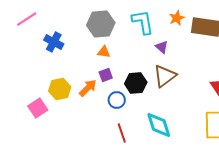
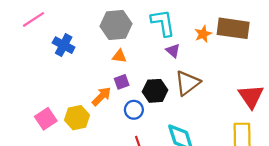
orange star: (177, 18) -> (203, 34), moved
purple triangle: (162, 47) -> (173, 51), moved
yellow hexagon: (60, 89) -> (77, 118), moved

